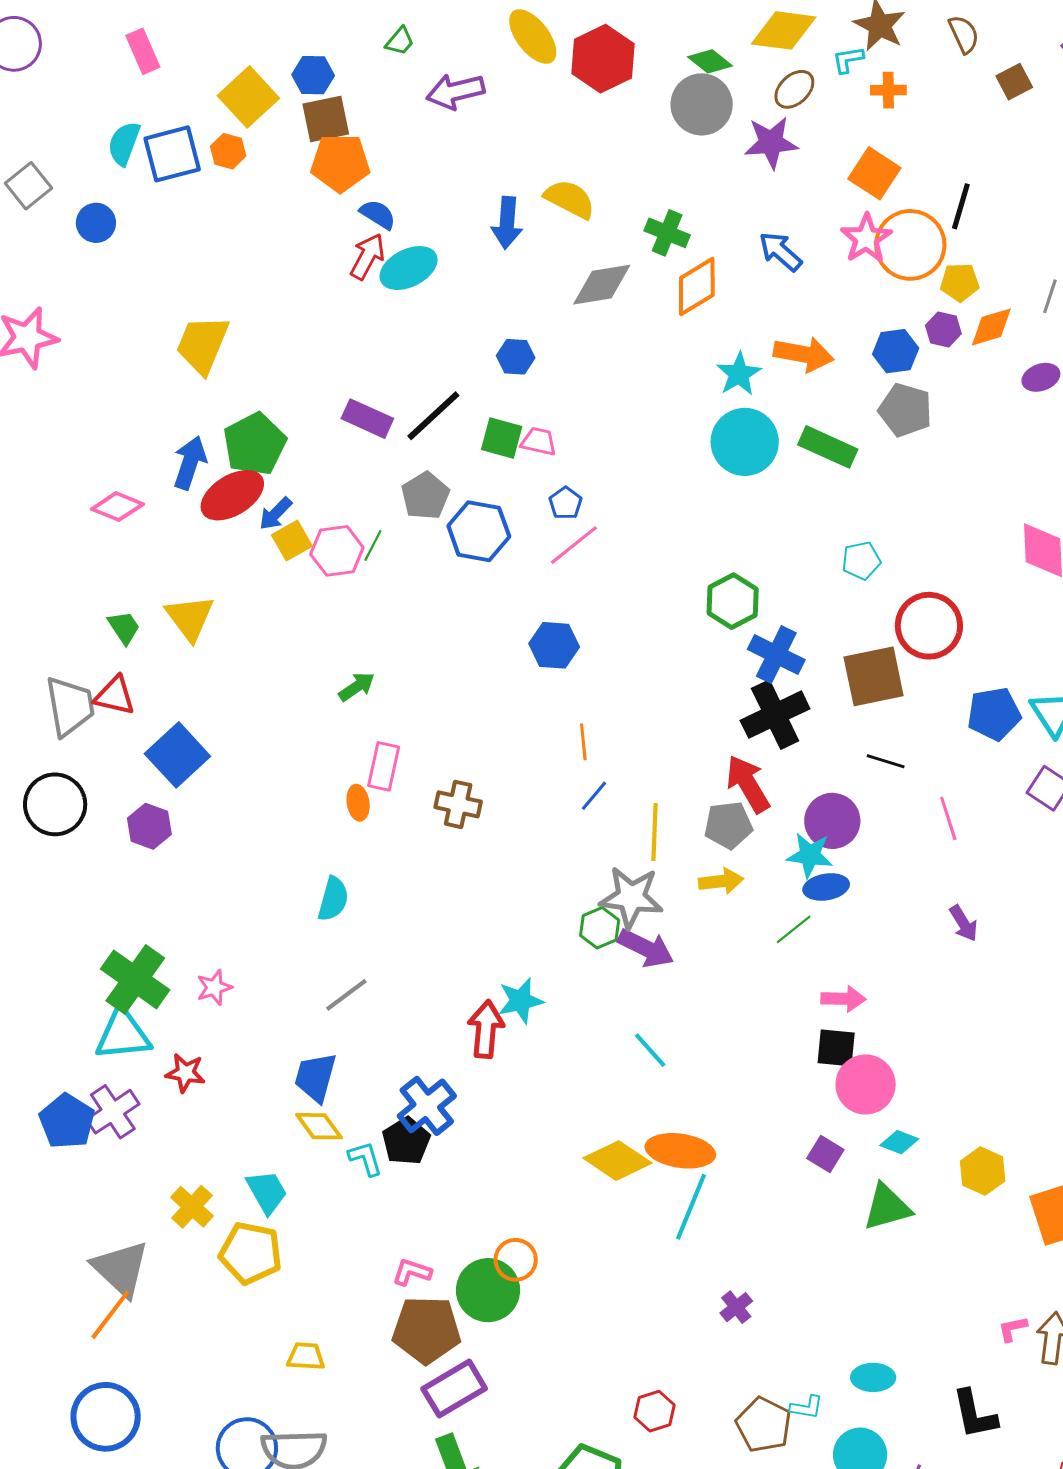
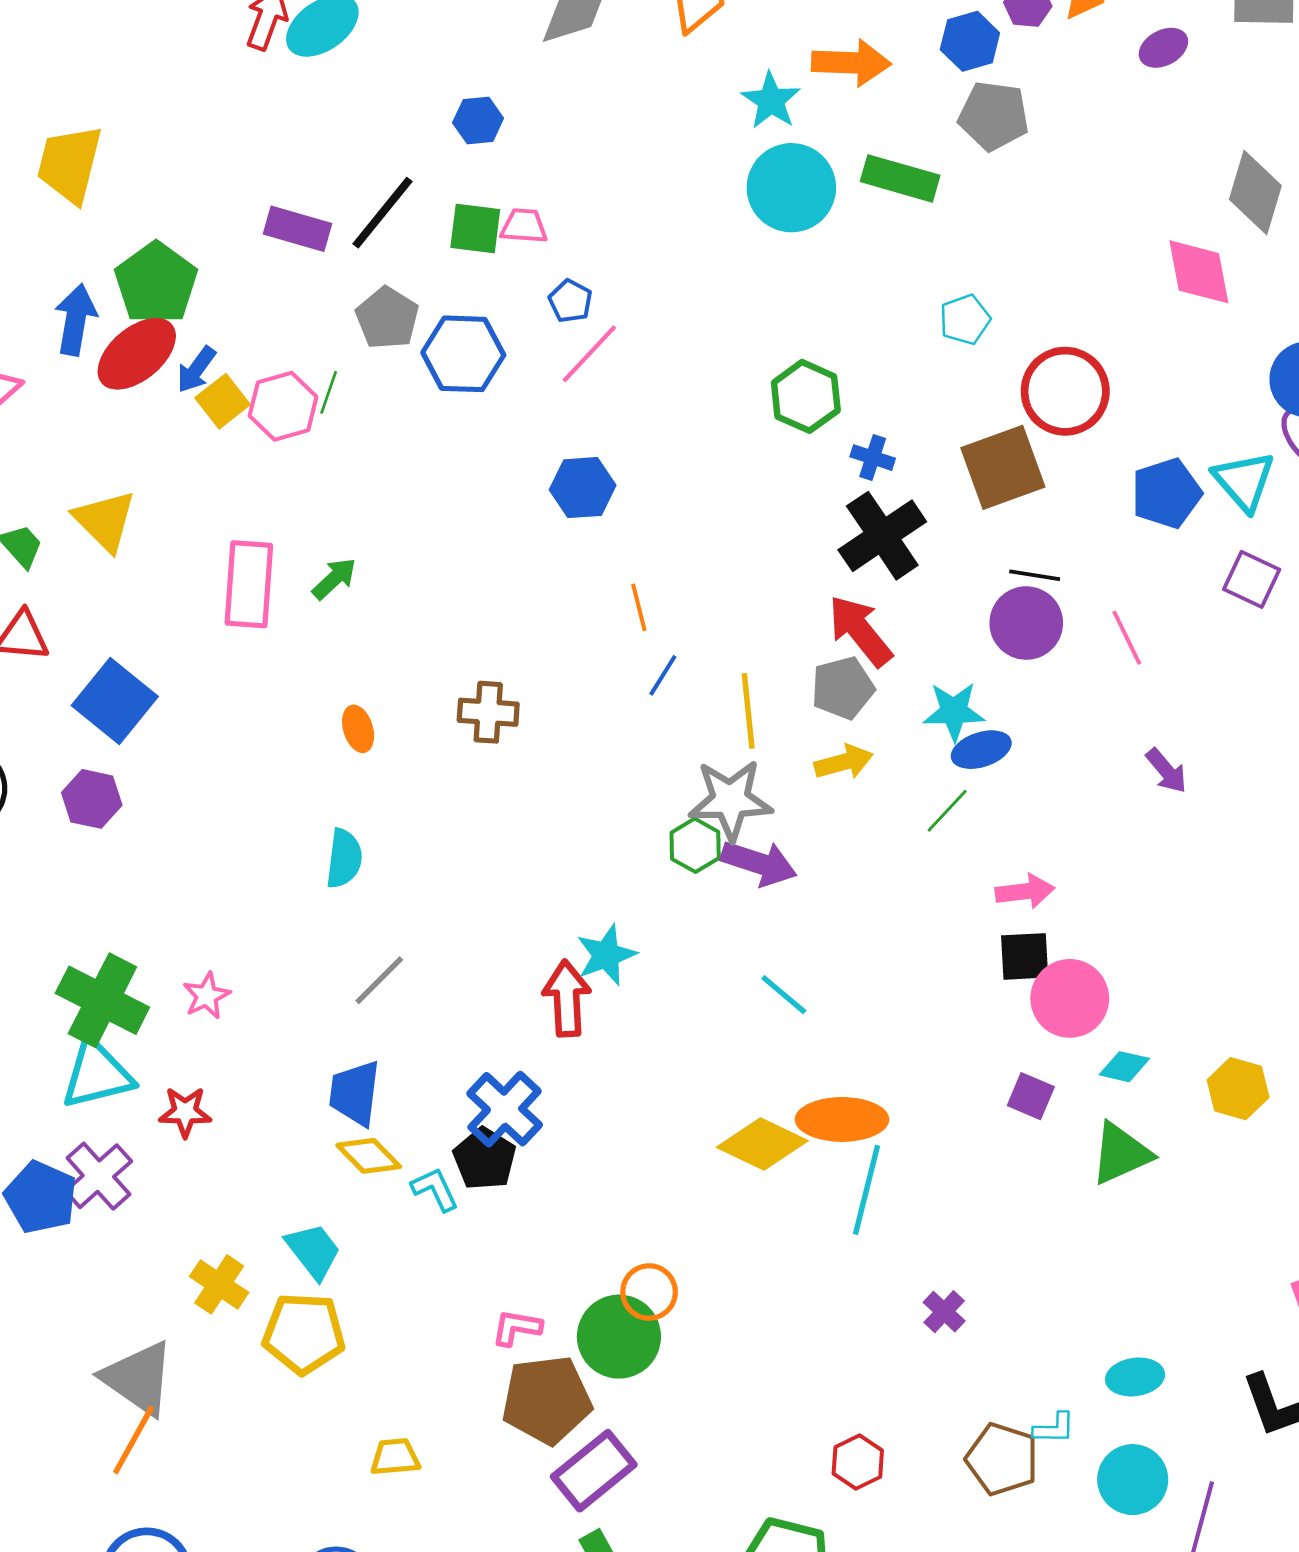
blue cross: (776, 655) -> (873, 458), size x0.6
pink rectangle: (384, 766) -> (249, 584), moved, size x1.4
purple circle: (832, 821) -> (1026, 623), moved

